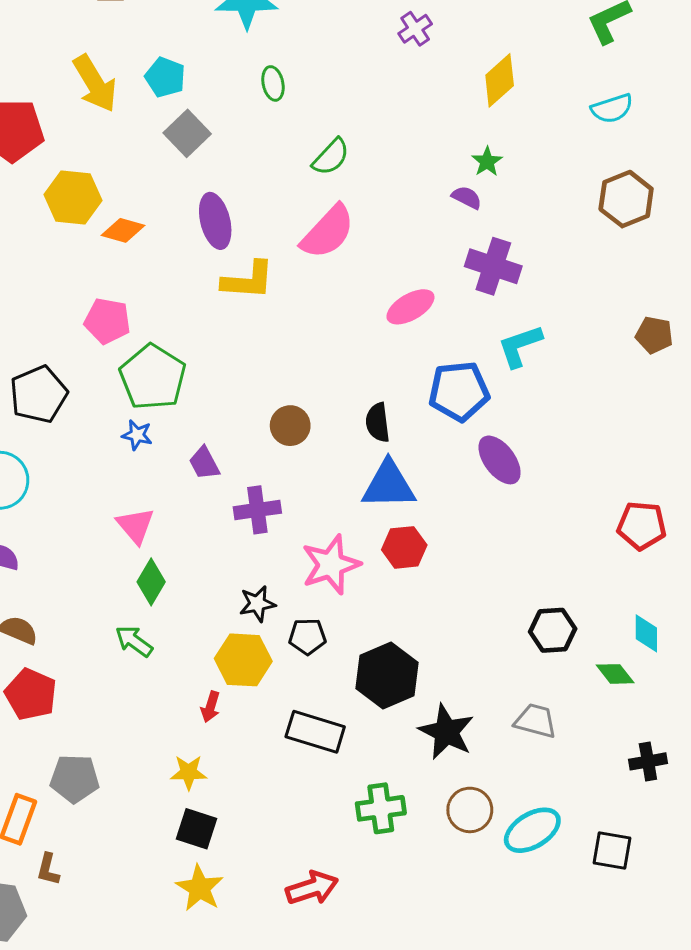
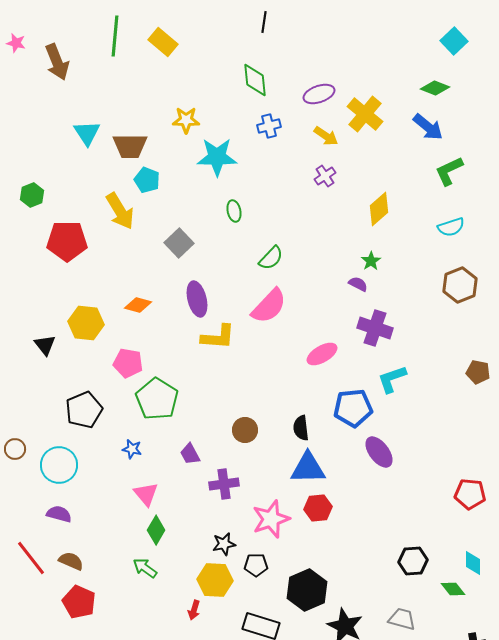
cyan pentagon: (165, 77) -> (147, 180), moved
yellow hexagon: (73, 197) -> (86, 323), moved
blue star: (137, 435) -> (132, 449), moved

